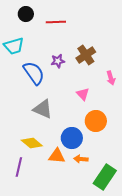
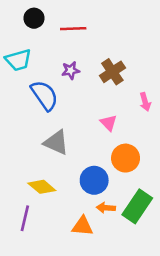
purple star: (58, 61) -> (71, 70), moved
orange triangle: (57, 156) -> (82, 226), moved
green rectangle: (105, 177) -> (137, 206), moved

